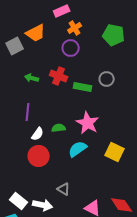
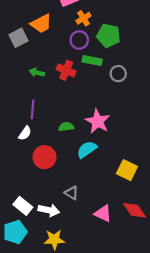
green pentagon: (114, 35) -> (108, 36), moved
green rectangle: (83, 87) -> (92, 61), moved
white semicircle: (38, 134) -> (25, 133), moved
yellow square: (115, 152) -> (127, 170), moved

